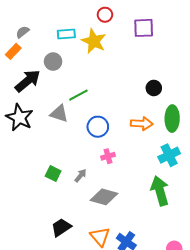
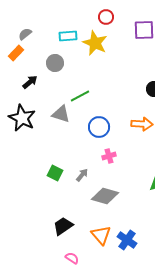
black arrow: (28, 81) -> (30, 82), size x0.6

